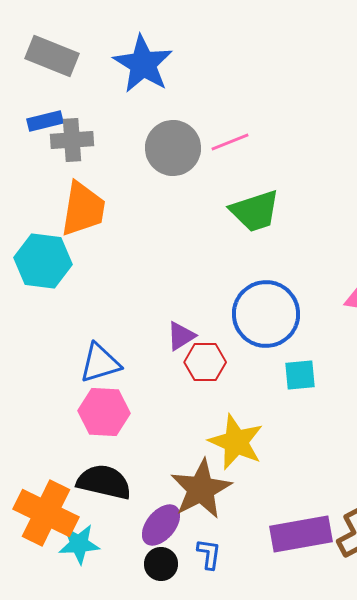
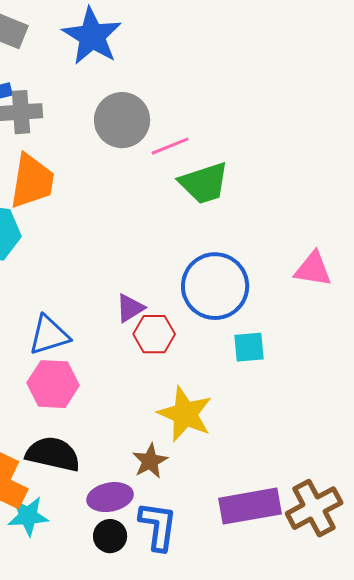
pink line: (230, 142) -> (170, 146), moved
brown star: (201, 489) -> (150, 461), size x0.6
purple ellipse: (161, 525) -> (110, 497), turned 39
blue L-shape: (209, 554) -> (158, 526), size x1.6

